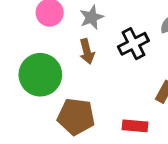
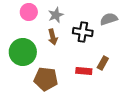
black cross: (133, 44) -> (83, 32), turned 36
red rectangle: (135, 126) -> (84, 71), moved

